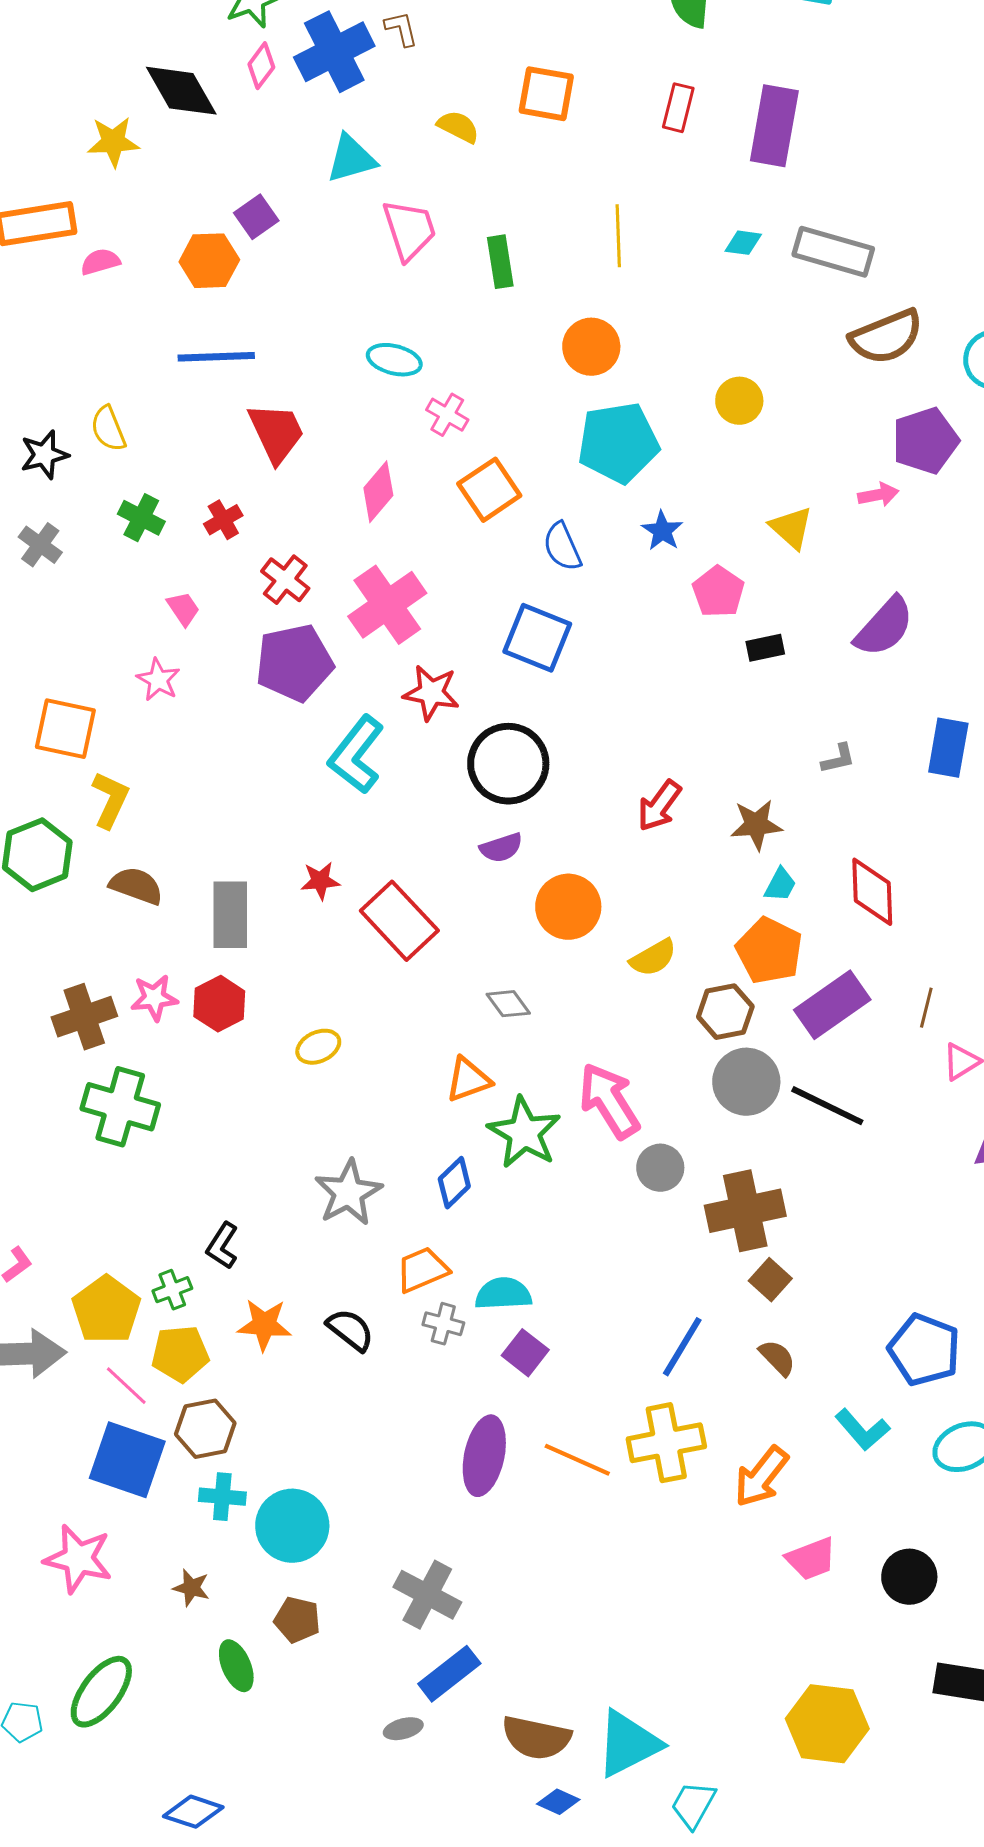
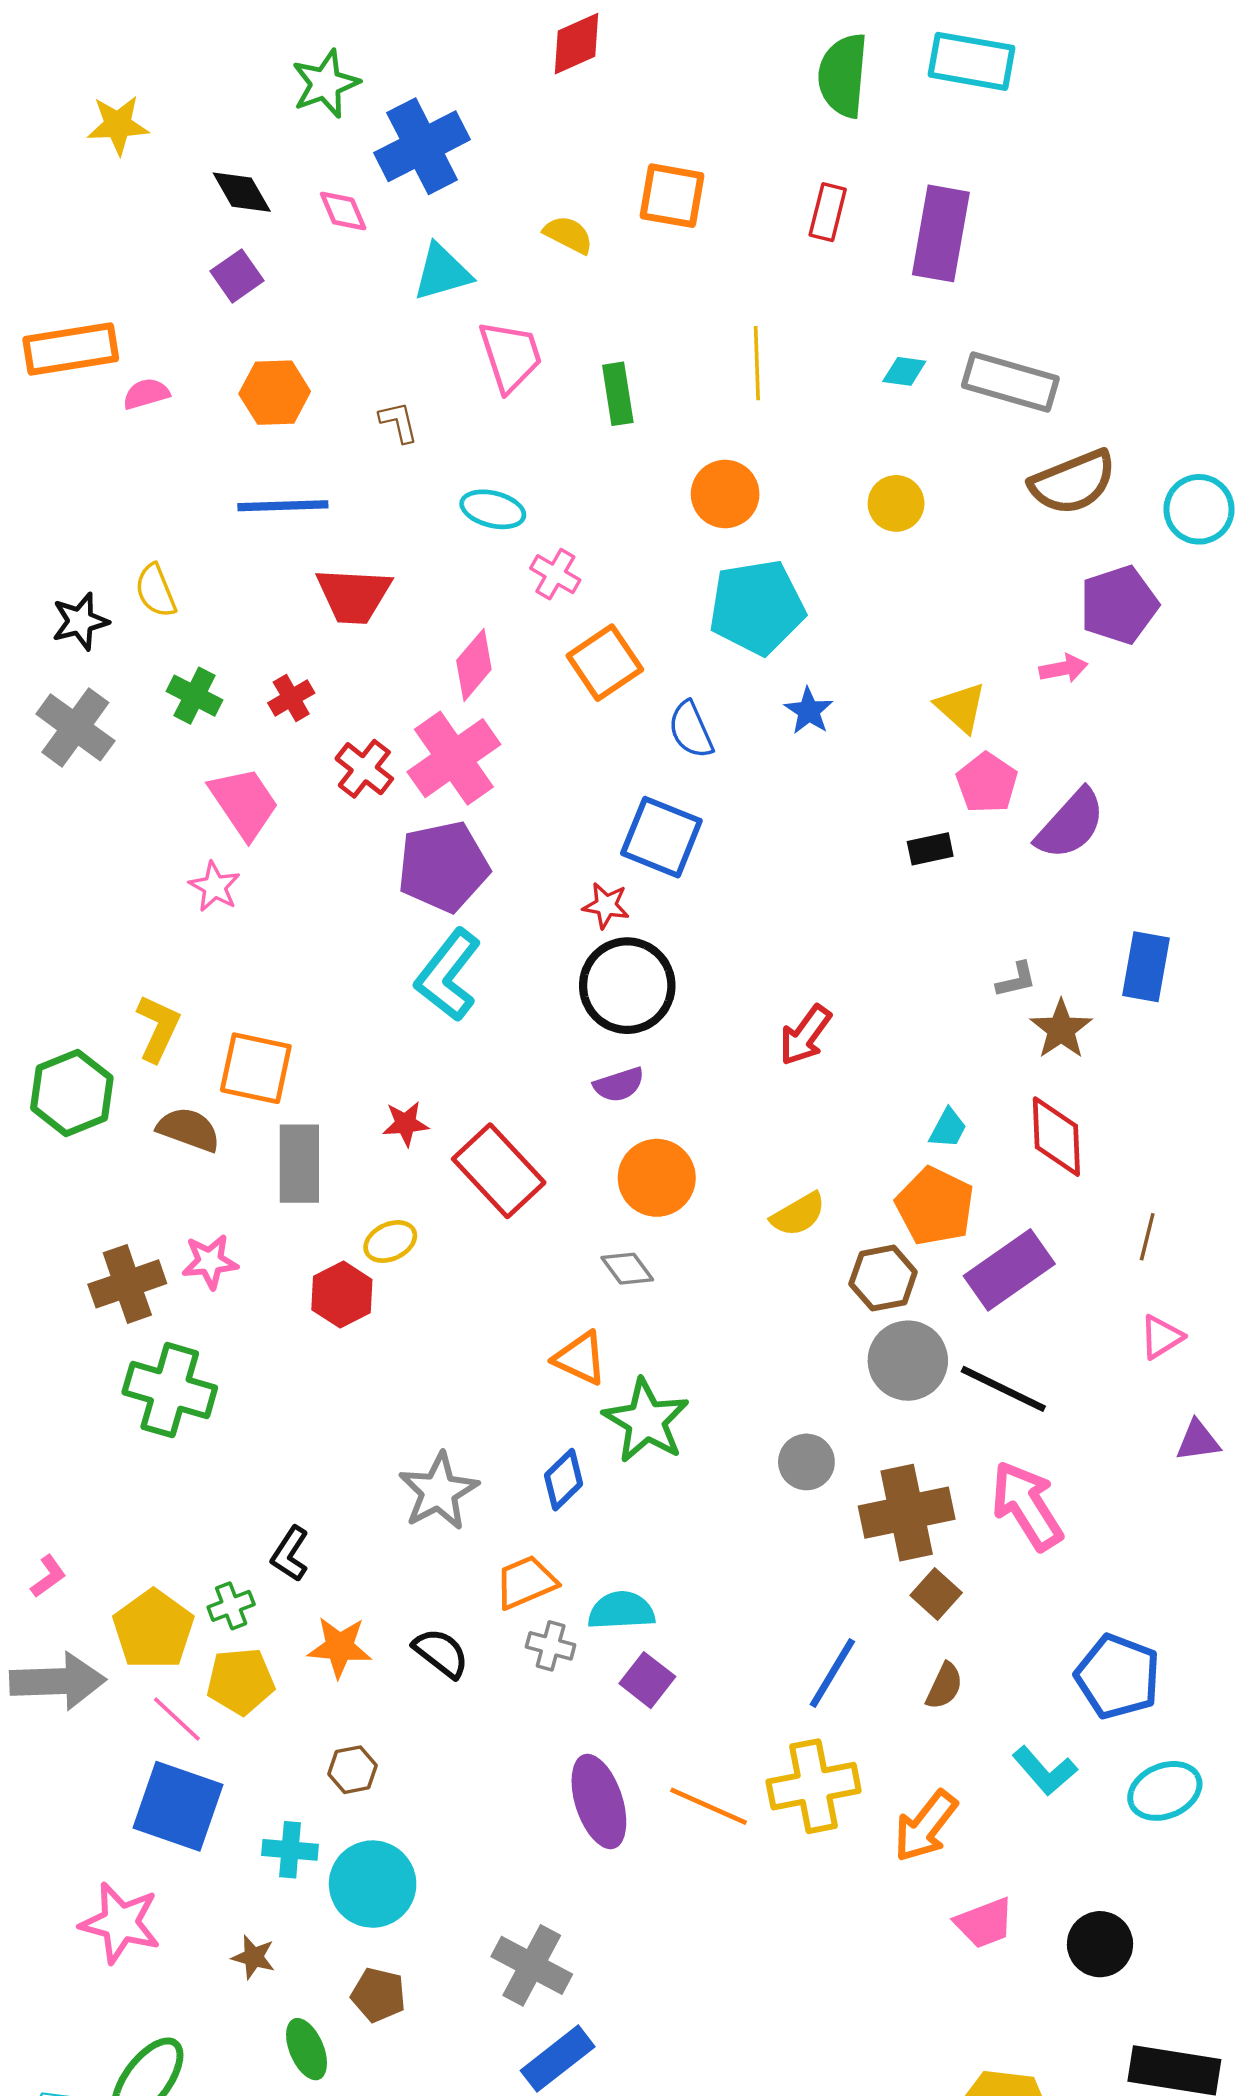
brown L-shape: (401, 29) -> (398, 422), moved
pink diamond: (261, 66) -> (343, 211), moved, turned -60
black diamond: (181, 91) -> (242, 192), size x0.7
yellow star: (113, 142) -> (118, 125), moved
purple square: (256, 217) -> (237, 276), moved
yellow circle: (739, 401) -> (896, 503), moved
red trapezoid: (276, 433) -> (354, 595), turned 118
gray cross: (40, 545) -> (75, 727), size x1.5
pink pentagon: (718, 592) -> (987, 783), moved
pink cross: (387, 605) -> (454, 758), moved
pink trapezoid: (183, 609) -> (244, 803), size x1.8
purple pentagon: (294, 663) -> (443, 867), moved
red star: (431, 693) -> (606, 905), moved, size x0.7
orange square: (65, 729) -> (256, 1068), moved
brown star: (756, 825) -> (1061, 1029), moved, turned -30
orange circle: (568, 907) -> (657, 1178), moved
red hexagon: (219, 1004) -> (342, 1295), moved
brown line: (926, 1008) -> (1147, 1237), moved
yellow ellipse: (318, 1047) -> (390, 1241), moved
orange triangle: (468, 1080) -> (580, 1358), turned 45
pink arrow: (609, 1101) -> (1027, 1506), moved
brown semicircle: (777, 1358) -> (944, 1686), turned 69
brown hexagon: (205, 1429) -> (353, 1770), moved, size x0.7
purple ellipse: (484, 1456) -> (599, 1802), turned -30

